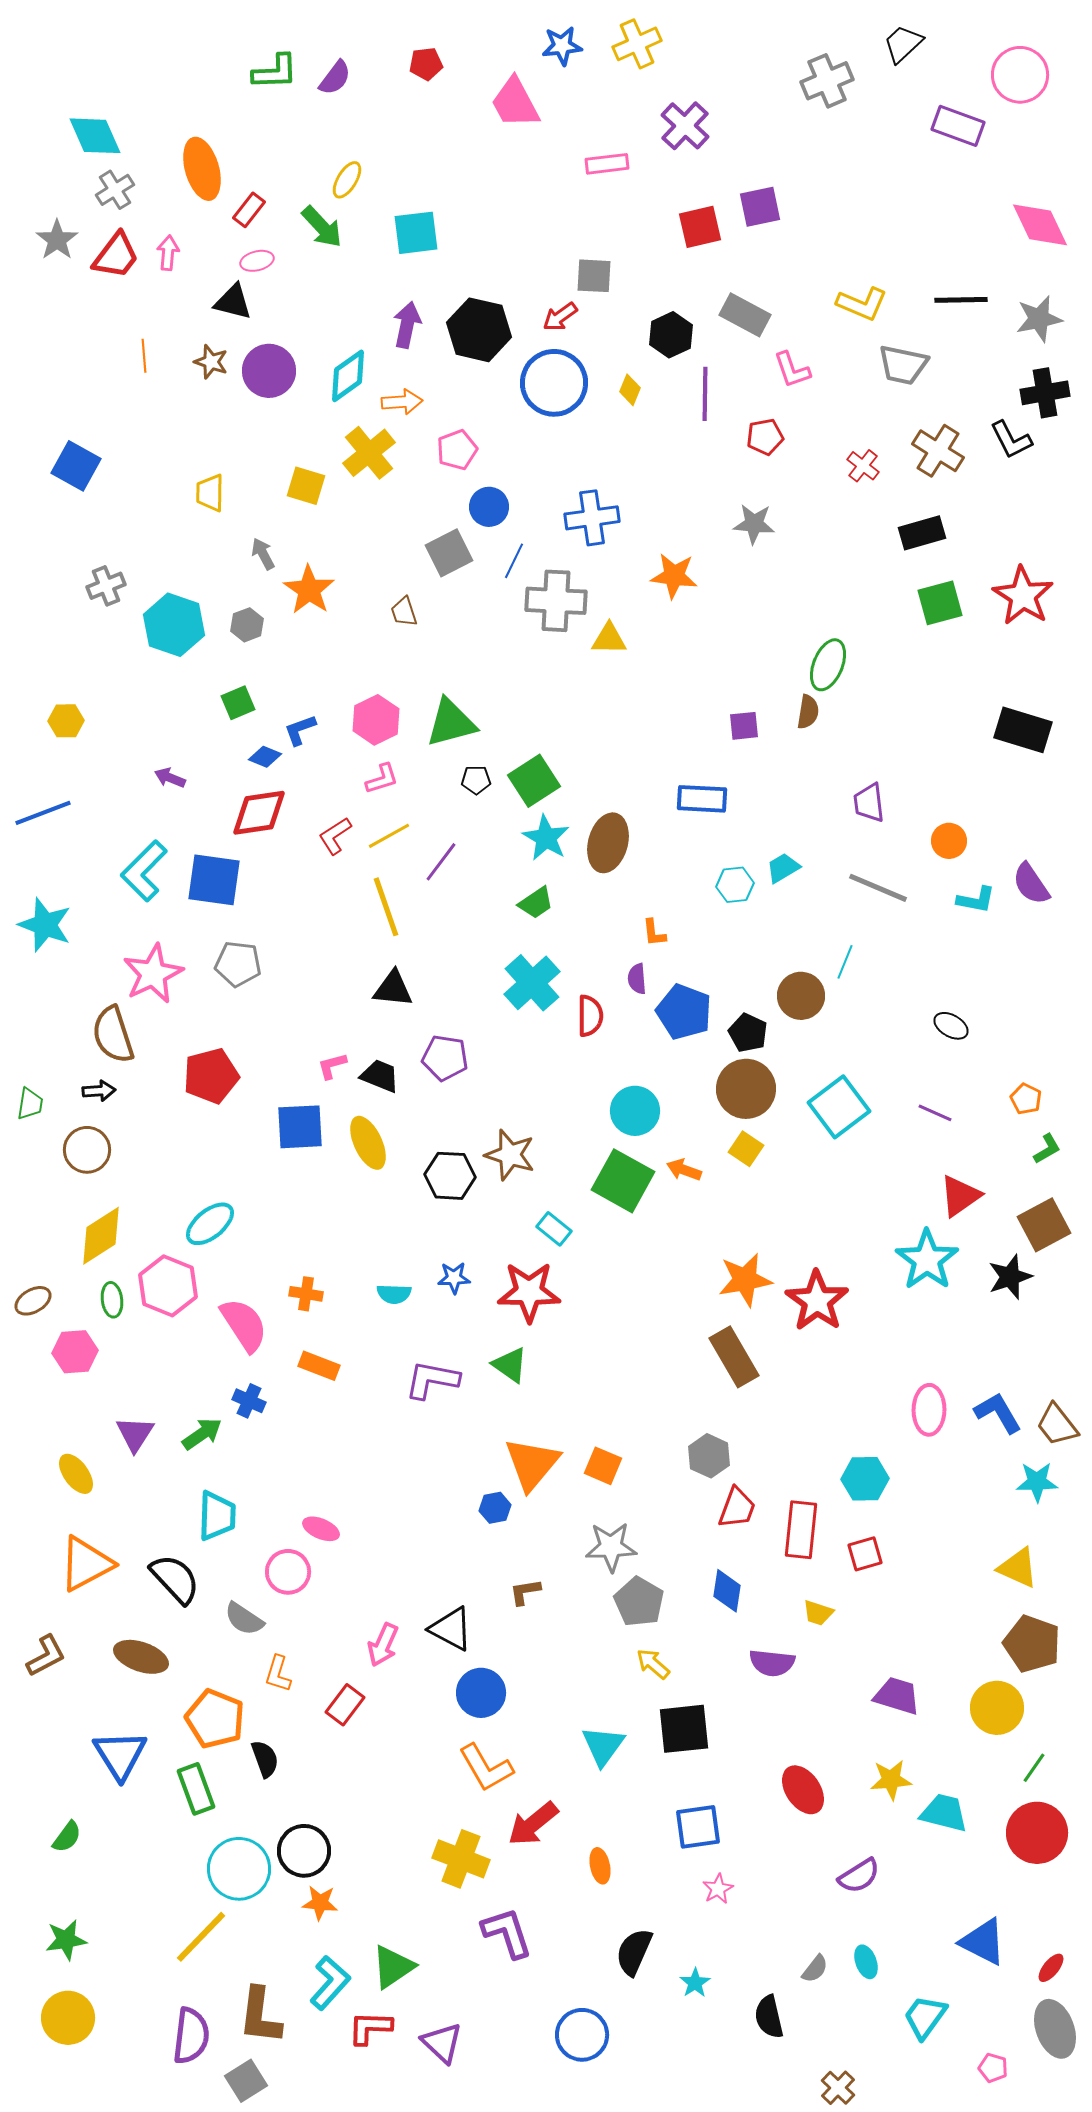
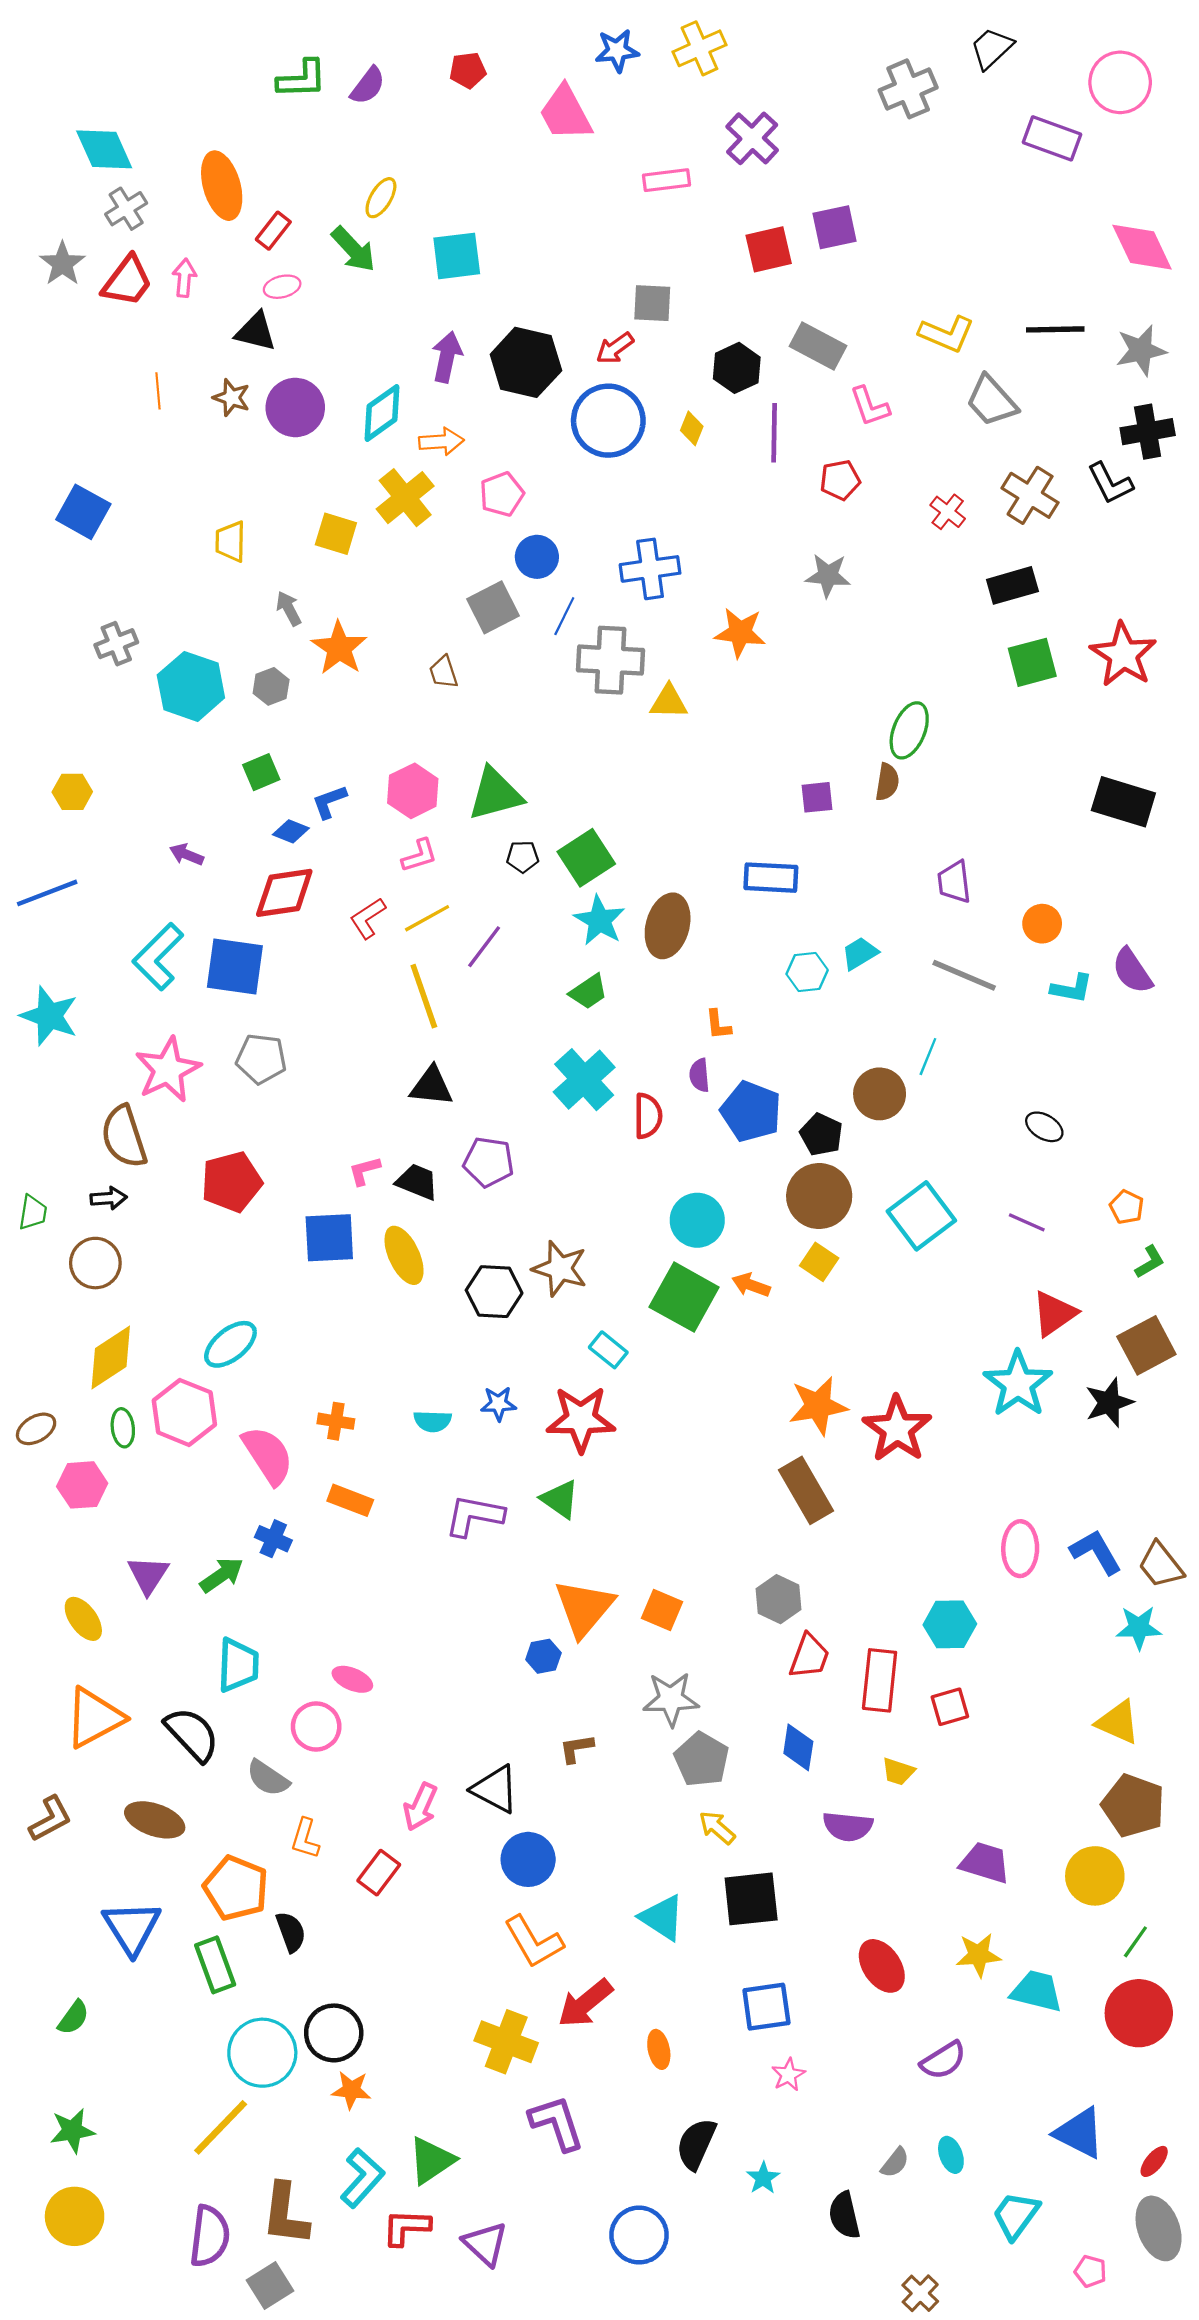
gray trapezoid: (903, 365) -> (992, 401), turned 36
cyan triangle: (603, 1746) -> (662, 1918), turned -33

